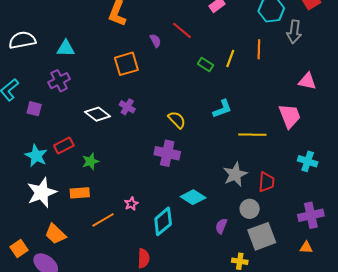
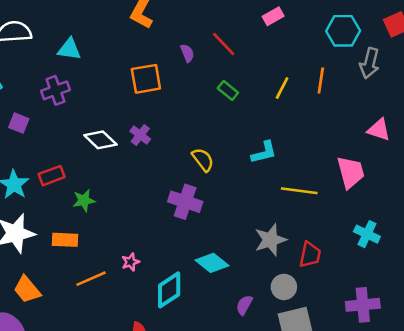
green rectangle: (205, 65) -> (228, 90), moved

